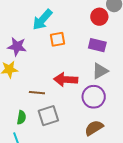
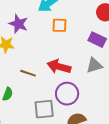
purple circle: (94, 97) -> (67, 94), moved
gray square: (48, 116) -> (44, 109), moved

